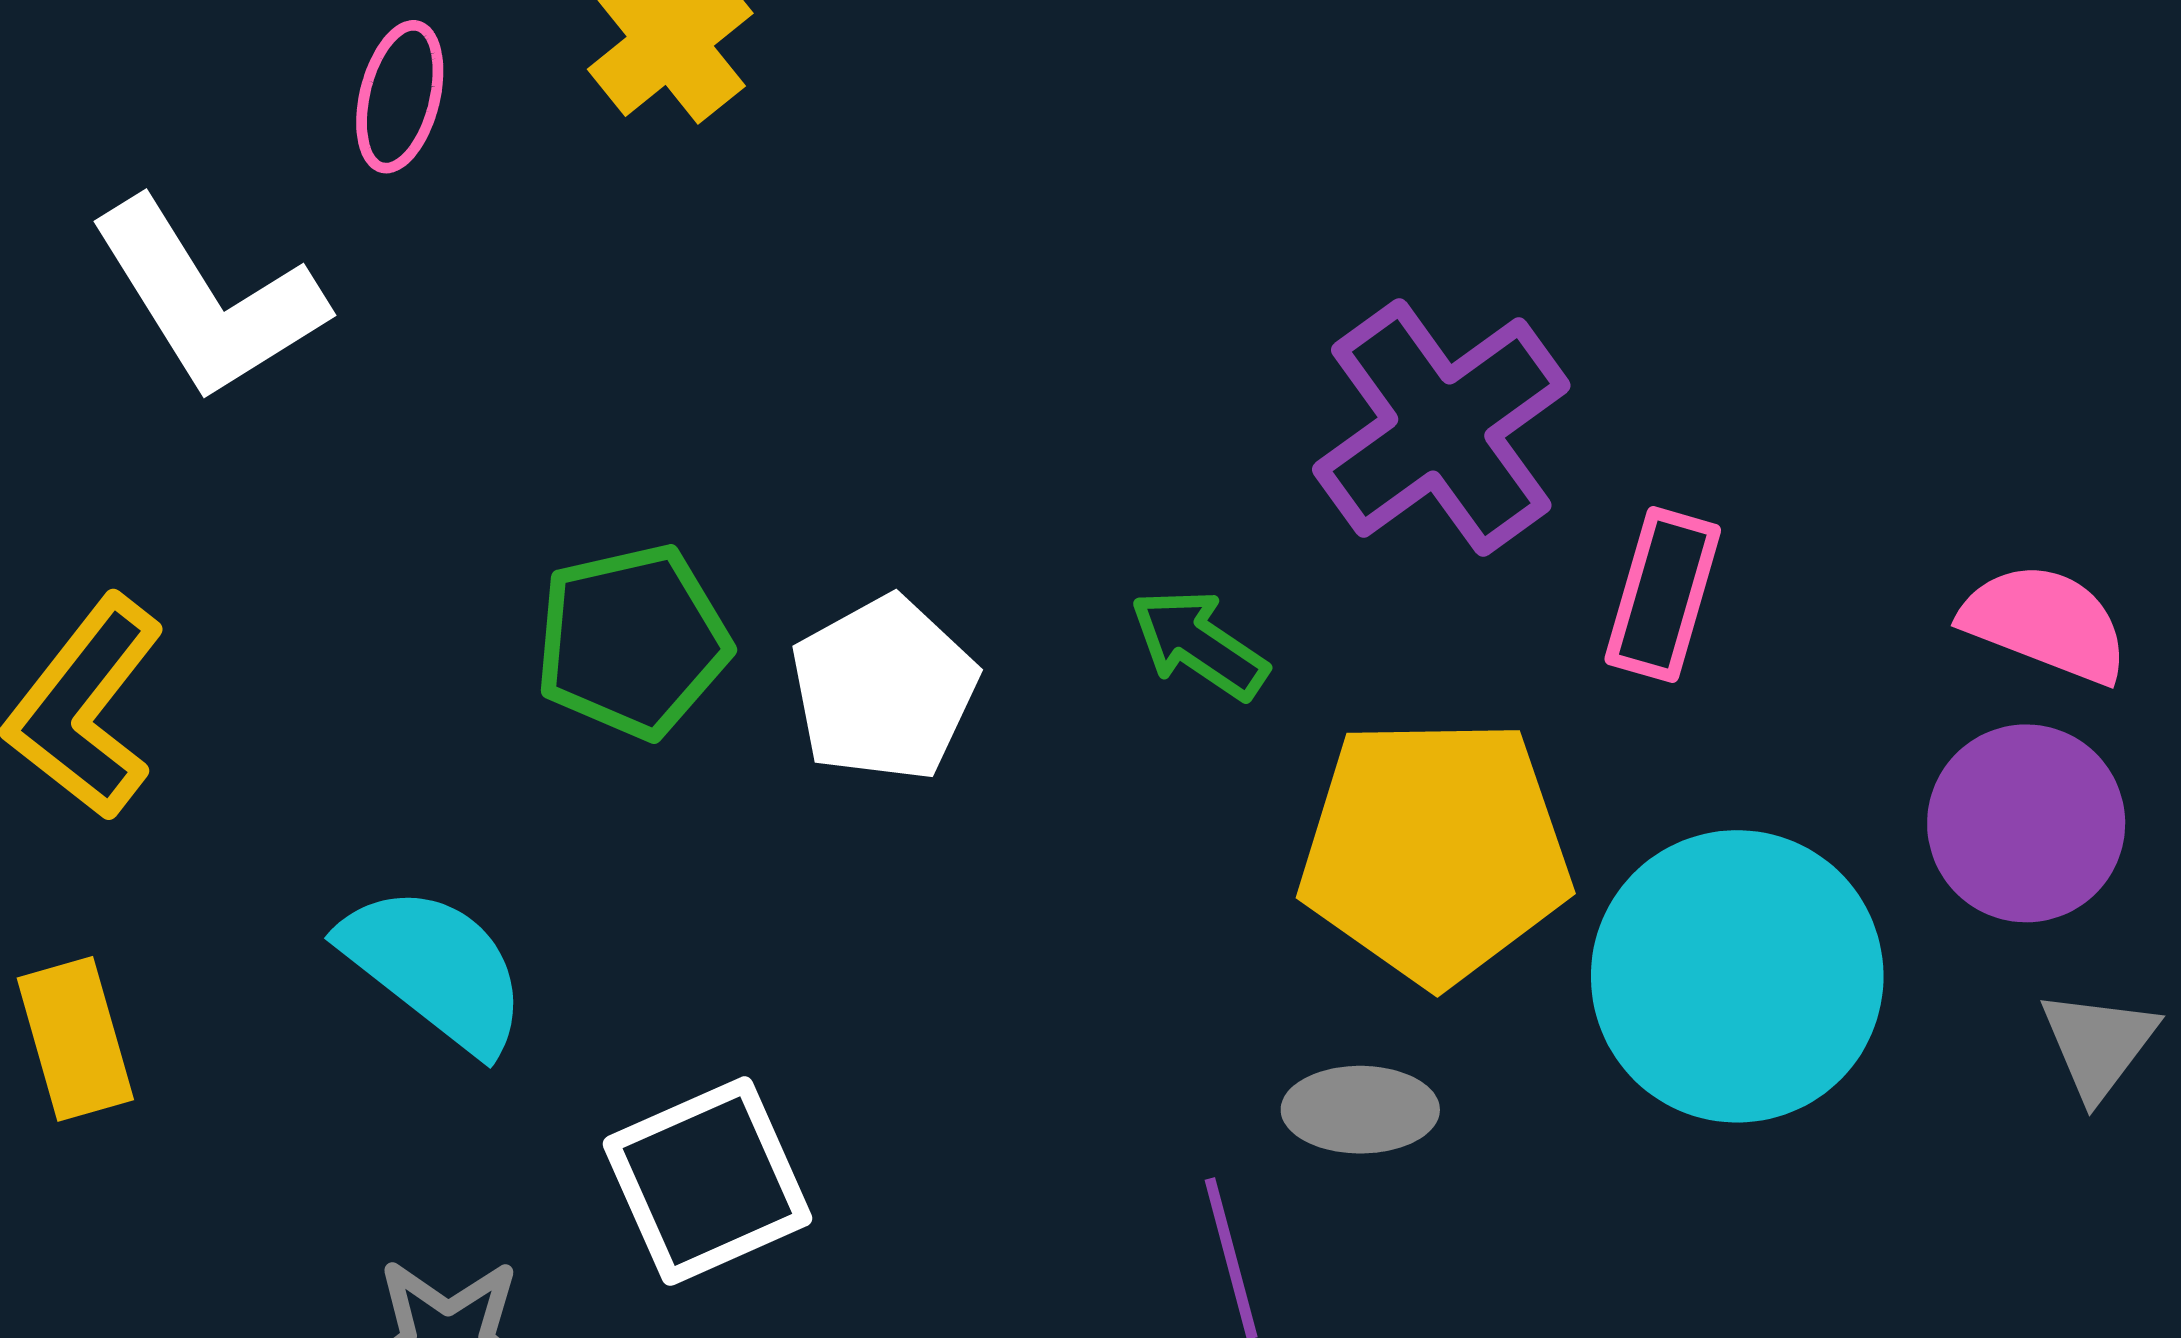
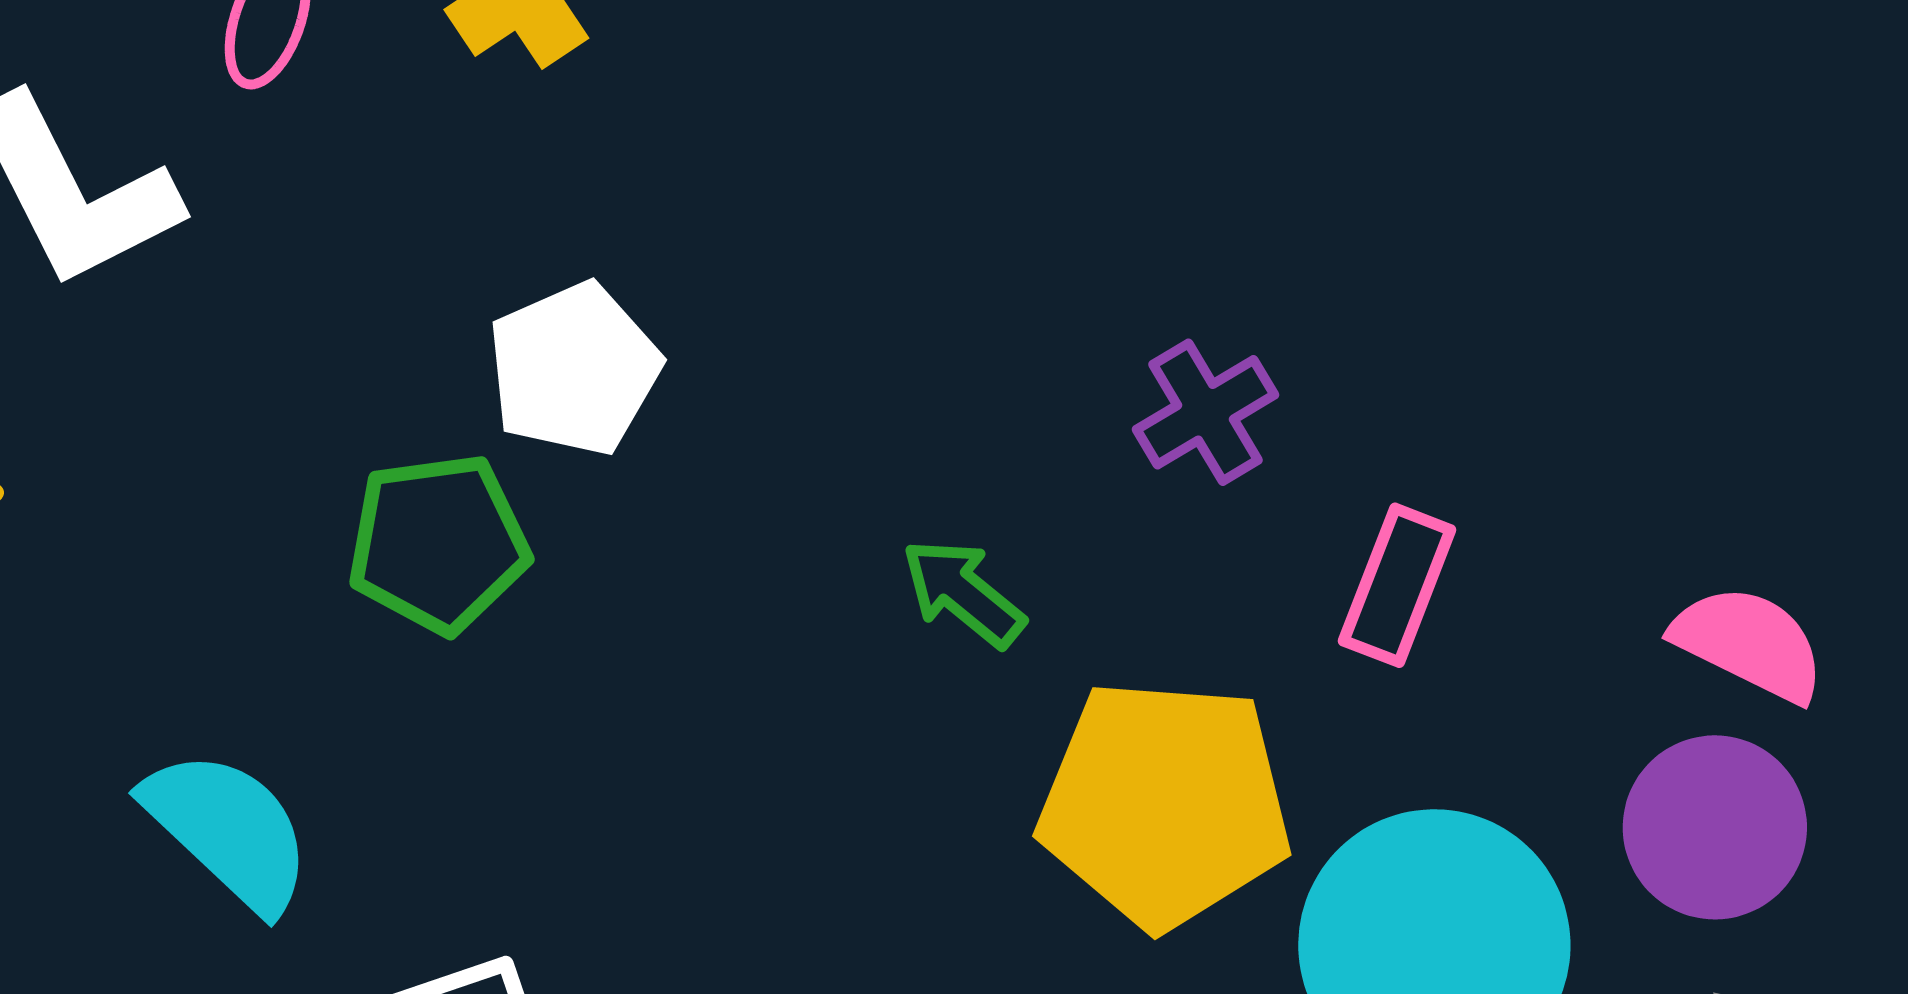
purple cross: (1441, 428) -> (1206, 412), size x0.6
white pentagon: (884, 689) -> (574, 369), moved

